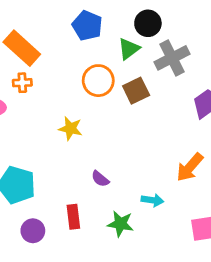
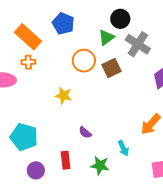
blue pentagon: (87, 26) -> (63, 24), moved
gray cross: (172, 58) -> (138, 44), turned -30
cyan arrow: (152, 200) -> (123, 148), turned 56

